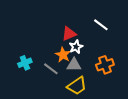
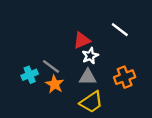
orange star: (63, 55) -> (55, 84), moved
gray line: (51, 69) -> (51, 66), moved

